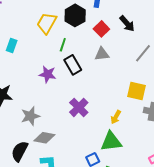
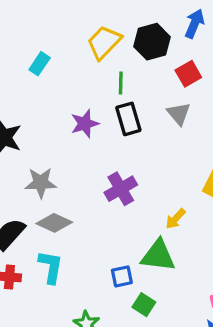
green line: (63, 45) -> (121, 83), turned -32
gray triangle: (102, 54) -> (179, 114), turned 42
purple star: (48, 74) -> (85, 124), turned 30

